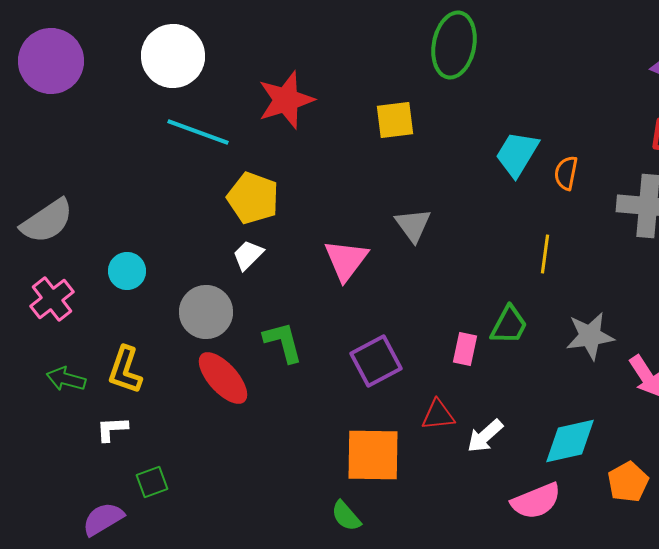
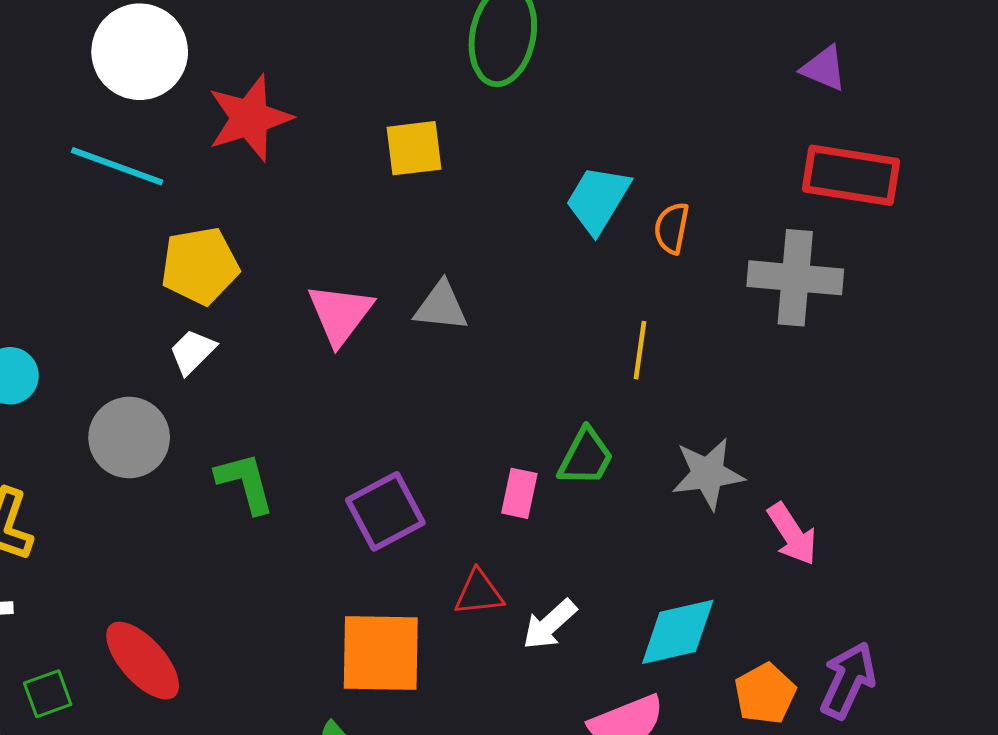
white circle: (173, 56) -> (140, 52), moved
yellow pentagon: (253, 198) -> (200, 266), turned -30
gray triangle: (413, 225) -> (441, 306), turned -48
pink triangle: (346, 260) -> (340, 314), moved
red ellipse: (223, 378) -> (143, 661), moved

